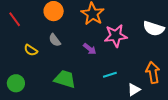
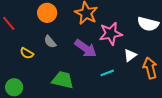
purple arrow: (90, 49) -> (86, 48), size x1.6
white triangle: (134, 90) -> (130, 55), moved

